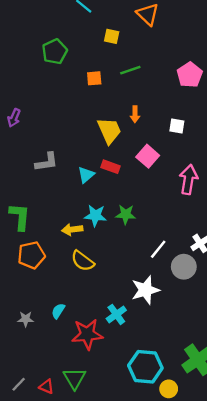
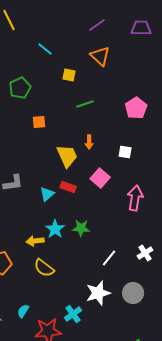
orange square: (94, 78) -> (39, 122), moved
cyan star: (95, 216) -> (55, 229), turned 30
gray circle: (184, 267) -> (133, 293), moved

